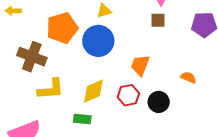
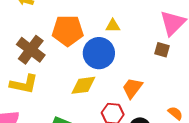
yellow L-shape: (51, 89) -> (24, 84), moved
yellow diamond: (93, 91) -> (83, 85), moved

